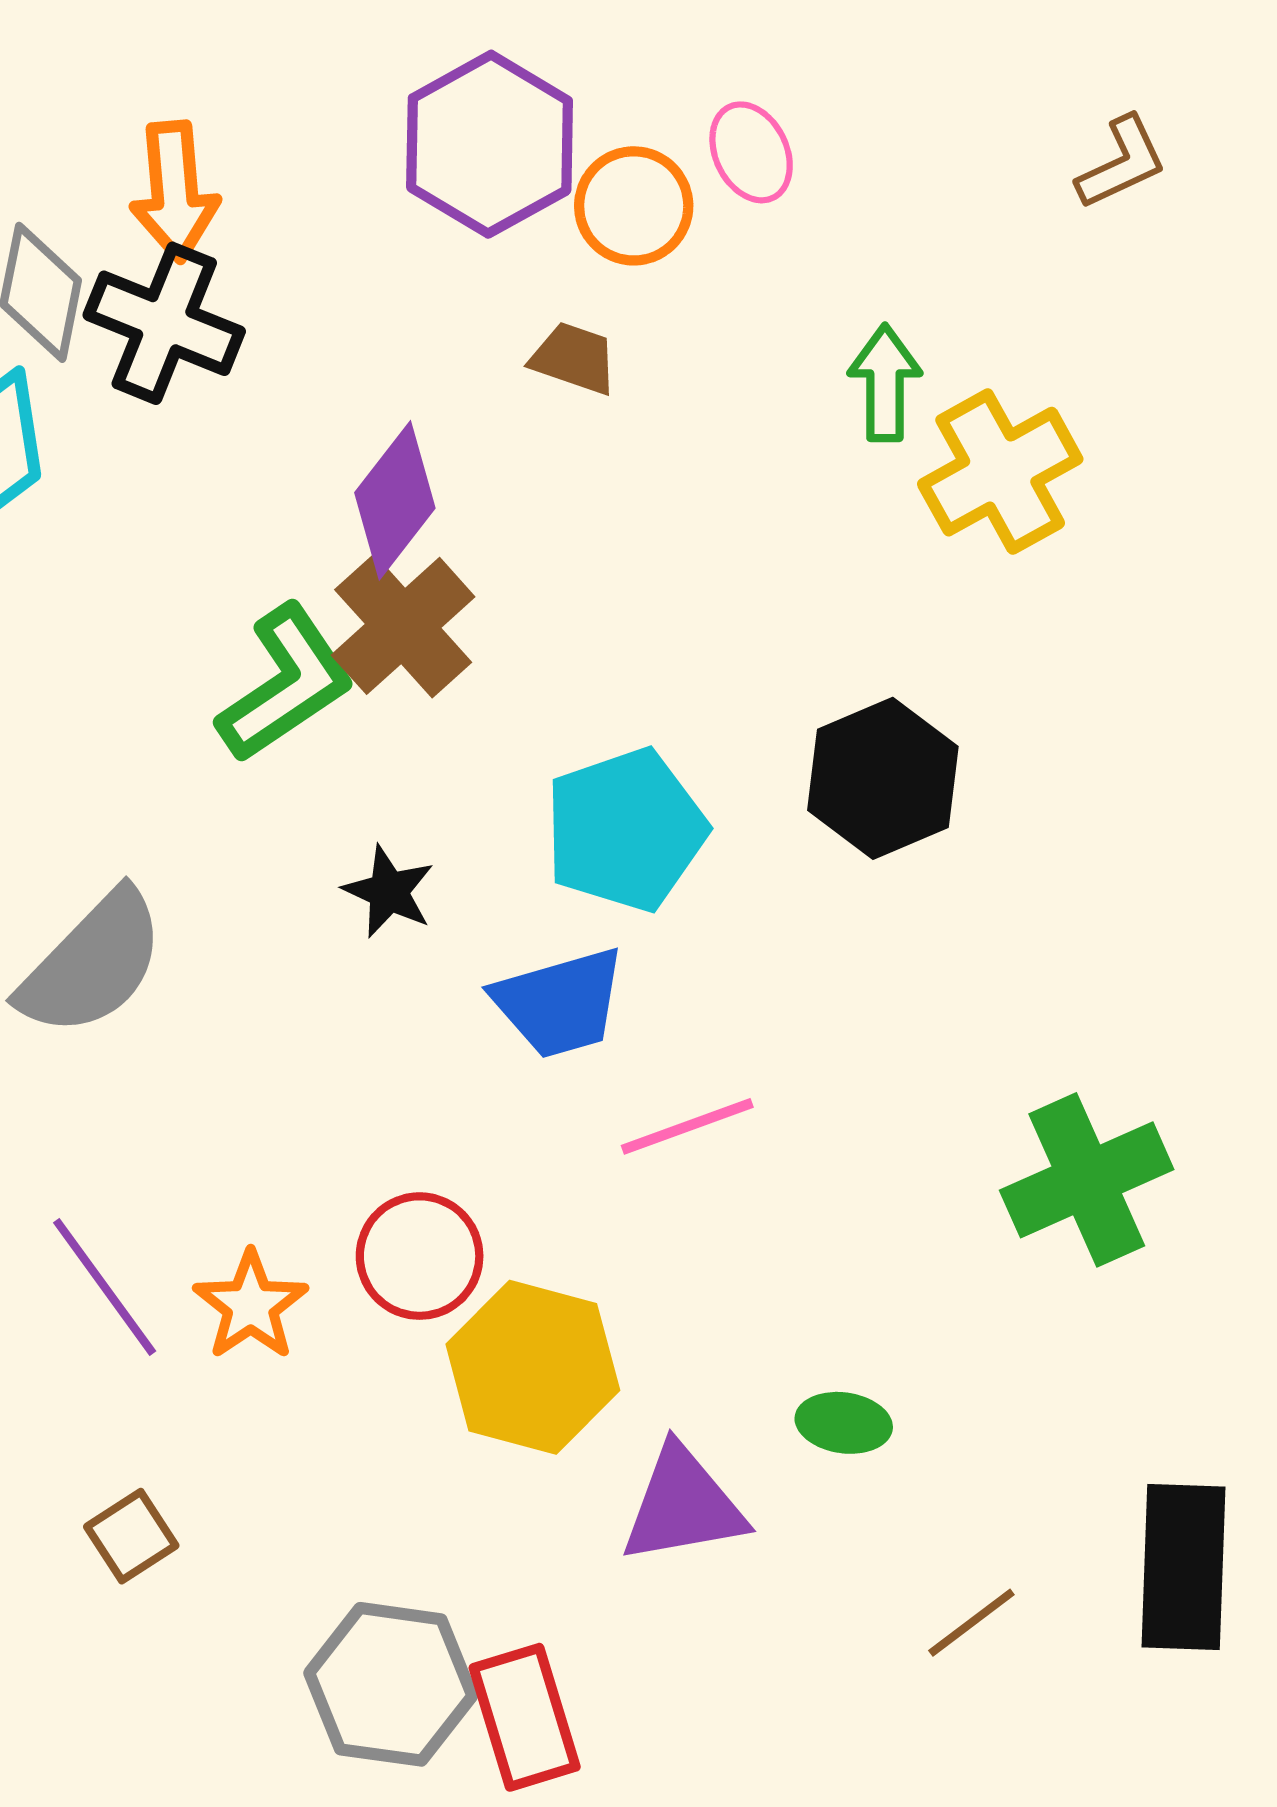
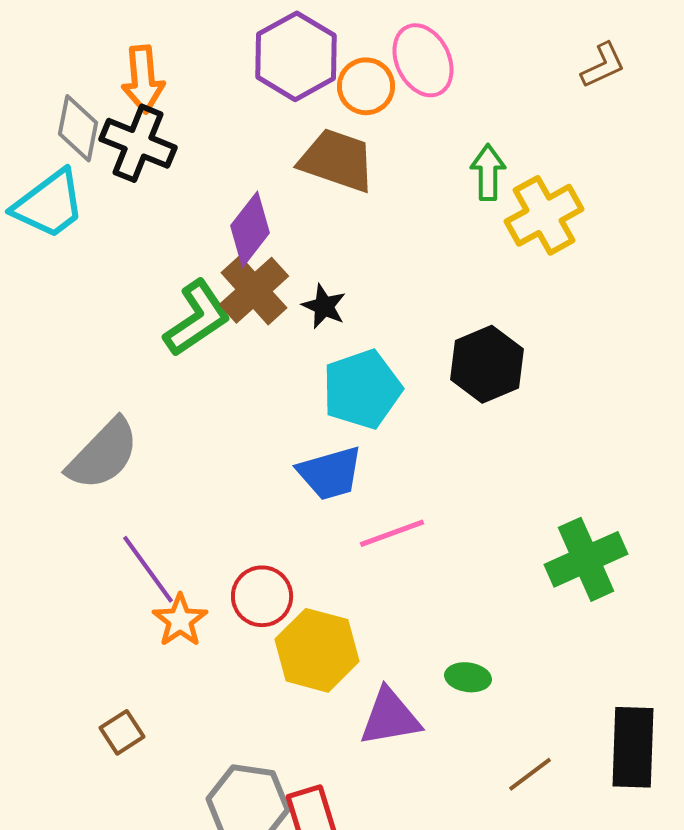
pink ellipse: (751, 152) -> (423, 60), size x1.5
brown trapezoid: (574, 358) -> (337, 160), size x1.8
black star: (389, 892) -> (324, 306), moved
purple line: (105, 1287) -> (148, 569), moved

